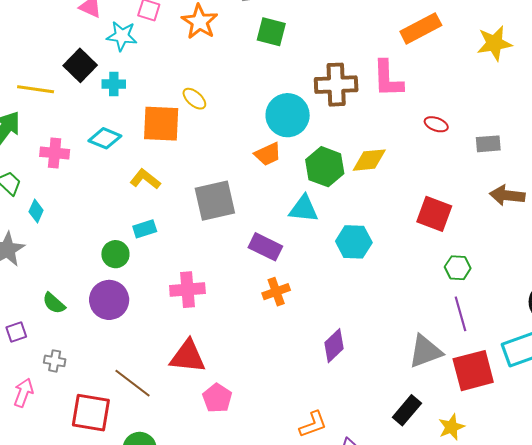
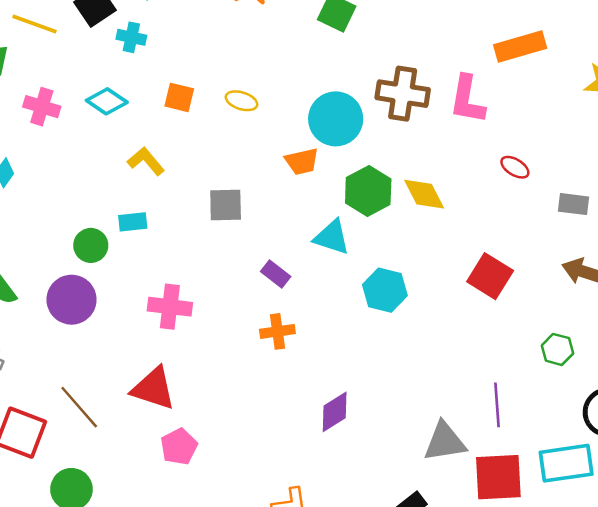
yellow ellipse: (194, 99) -> (241, 101), moved, turned -35
orange square: (161, 124) -> (179, 97), size x0.6
yellow diamond: (369, 160) -> (424, 194), turned 57
gray square: (215, 201) -> (226, 205), size x0.7
purple rectangle: (265, 247) -> (276, 274), size x0.7
green hexagon: (458, 268) -> (557, 349), moved

